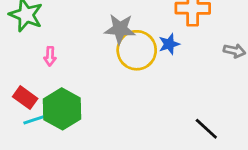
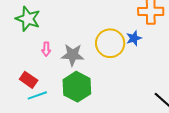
gray star: (120, 29) -> (73, 55), moved
green hexagon: (62, 109) -> (77, 87), moved

